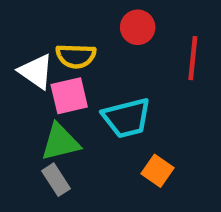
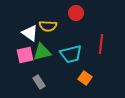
red line: (193, 58) -> (101, 44), moved
pink square: (69, 96) -> (25, 55), moved
green triangle: (60, 142) -> (42, 52), moved

